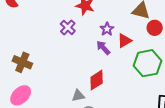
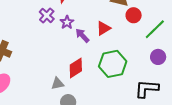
purple star: (107, 29) -> (67, 22), moved
green hexagon: (147, 63) -> (113, 64), moved

